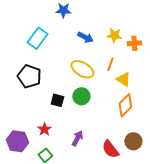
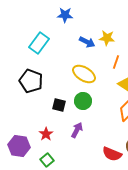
yellow star: (114, 35) -> (107, 38), moved
orange line: (110, 64) -> (116, 62), moved
purple arrow: (77, 138) -> (77, 130), moved
red semicircle: (110, 149) -> (112, 154), turned -30

